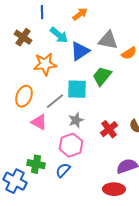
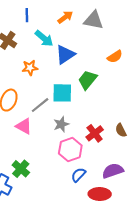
gray triangle: (108, 40) -> (94, 20), moved
orange star: (45, 64) -> (30, 68), size x0.7
pink hexagon: (71, 145) -> (70, 150), moved
green cross: (36, 164) -> (21, 169), turned 30
blue semicircle: (63, 170) -> (78, 175), moved

